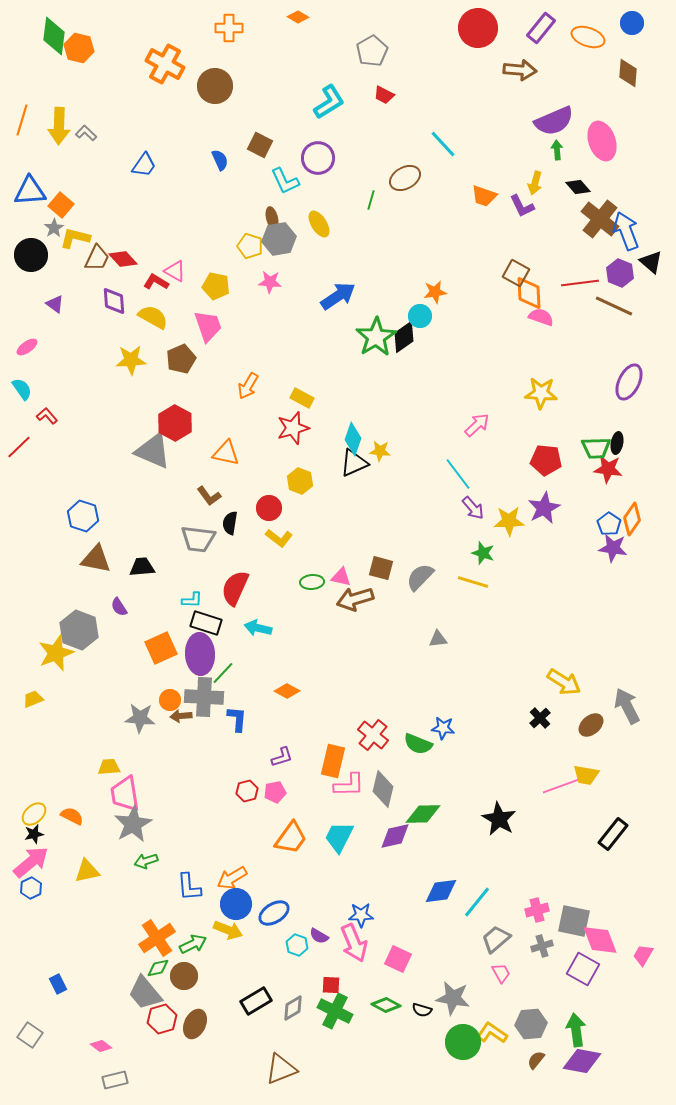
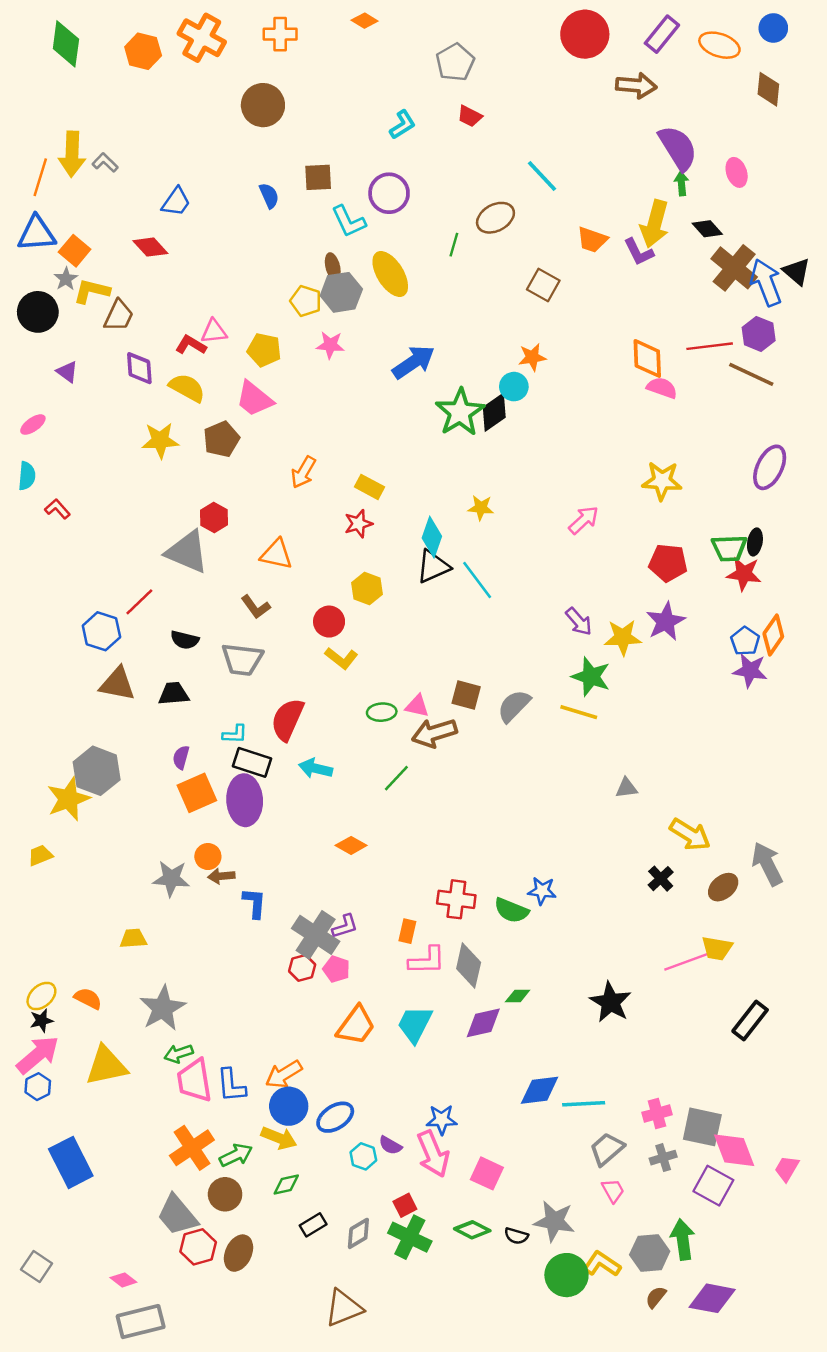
orange hexagon: (79, 48) -> (143, 51), moved
orange cross: (165, 64) -> (202, 38), moved
cyan L-shape: (329, 102) -> (402, 125), size x0.7
orange line: (22, 120) -> (40, 177), moved
purple semicircle: (554, 121) -> (678, 148), turned -99
pink ellipse: (602, 141) -> (737, 172), size x0.6
brown square: (260, 145) -> (318, 177), turned -30
yellow arrow: (535, 183) -> (655, 224), size x1.6
yellow ellipse: (319, 224) -> (390, 274), size x1.4
red diamond: (123, 259) -> (150, 247), moved
black triangle: (651, 262) -> (797, 272), moved
pink triangle: (175, 271) -> (214, 332), turned -35
brown square: (516, 273) -> (543, 285), moved
pink trapezoid: (208, 326) -> (254, 399), turned 148
cyan semicircle: (22, 389) -> (27, 476), turned 40
red hexagon: (175, 423) -> (214, 518), size x0.7
red star: (293, 428) -> (358, 524), size x0.7
red line: (19, 447) -> (139, 602), moved
yellow star: (380, 451) -> (481, 508), moved
cyan line: (458, 474) -> (477, 580), moved
black semicircle: (230, 523) -> (185, 640), moved, turned -85
green star: (483, 553) -> (591, 677), size x1.4
purple semicircle: (119, 607) -> (181, 757), moved, turned 48
gray triangle: (438, 639) -> (626, 788), moved
green line: (223, 673) -> (396, 778), moved
gray cross: (204, 697) -> (316, 935), moved, turned 30
blue L-shape: (237, 719) -> (254, 903), moved
red cross: (373, 735) -> (456, 899), turned -32
orange rectangle: (333, 761) -> (407, 931), size x0.6
pink pentagon: (275, 792) -> (336, 969), turned 30
pink trapezoid: (125, 794) -> (194, 1080), moved
green diamond: (423, 814) -> (518, 996), size x0.6
yellow triangle: (87, 871) -> (106, 1066), size x1.4
cyan line: (477, 902) -> (584, 1104), turned 48
green diamond: (158, 968) -> (286, 1184), moved
blue rectangle: (58, 984) -> (71, 1162), moved, size x2.0
red square: (331, 985) -> (405, 1205), turned -30
black rectangle: (256, 1001) -> (313, 1225), size x0.7
green arrow: (576, 1030) -> (683, 1240), moved
gray rectangle: (115, 1080) -> (141, 1322), size x1.5

